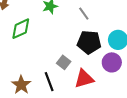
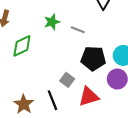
gray line: (84, 14) -> (78, 30), moved, turned -32

